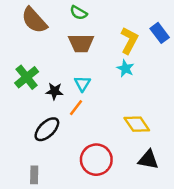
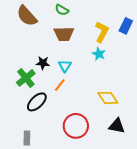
blue rectangle: (160, 33) -> (126, 26), turned 63
green cross: (27, 77) -> (26, 78), moved
black star: (54, 91) -> (43, 63), moved

